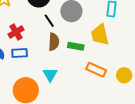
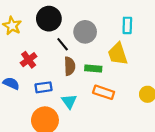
blue rectangle: (20, 53) -> (44, 87), moved
orange rectangle: (96, 70) -> (104, 92), moved

